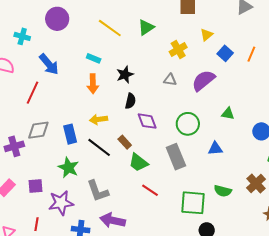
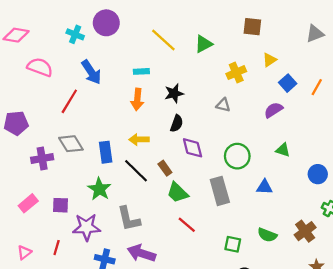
cyan cross: (22, 36) -> (75, 34), moved
cyan rectangle: (94, 58) -> (141, 71), turned -32
purple semicircle: (203, 80) -> (273, 110), moved, size x0.7
gray diamond: (38, 130) -> (71, 144), turned 60
green square: (193, 203) -> (233, 244), size x0.6

